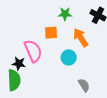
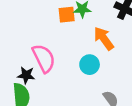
orange square: (51, 33) -> (67, 15), moved

